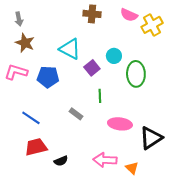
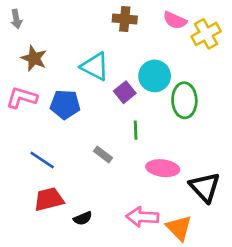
gray arrow: (19, 19) -> (16, 19), moved
cyan circle: (114, 56) -> (155, 76), size x1.5
black triangle: (151, 138) -> (205, 187), turned -40
orange triangle: (132, 168) -> (179, 228), size x1.5

